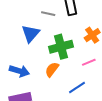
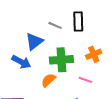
pink line: (89, 62) -> (85, 80), turned 32
blue arrow: (19, 71) -> (21, 62), moved

